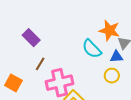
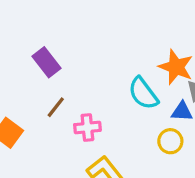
pink cross: (59, 83) -> (87, 128), moved, size x0.6

